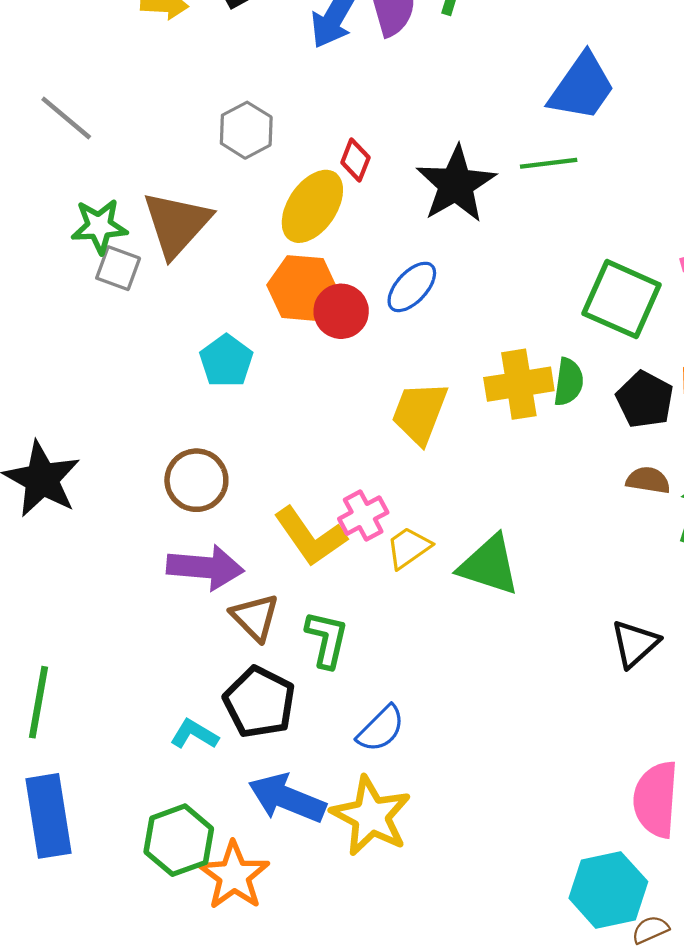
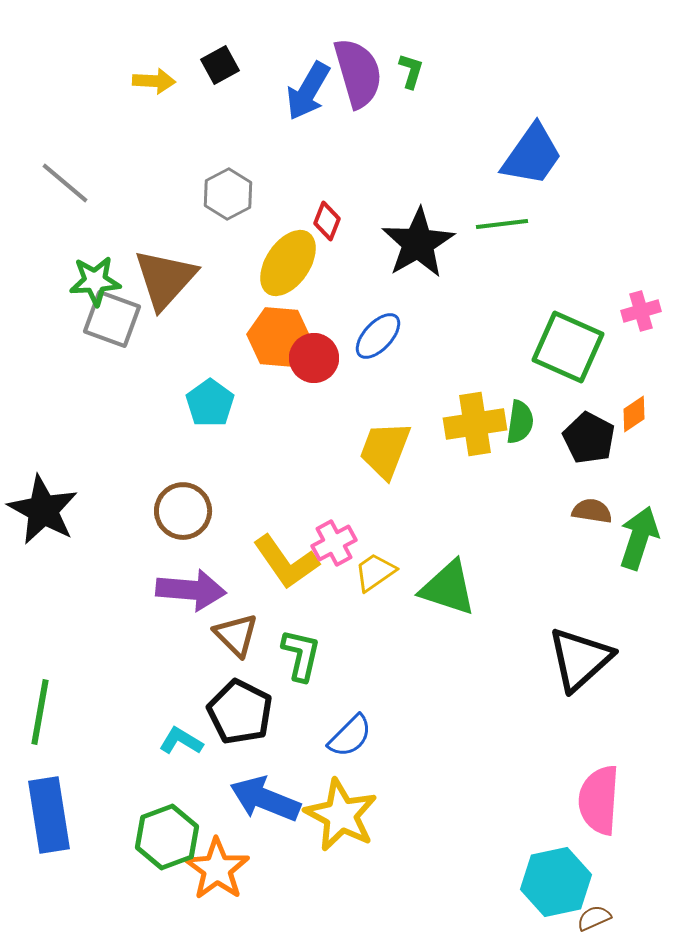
gray square: (118, 268) -> (112, 319), size x1.4
black triangle: (635, 644) -> (580, 659), size x1.5

